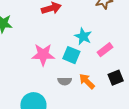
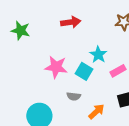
orange arrow: (87, 81) -> (96, 112), moved, turned 84

